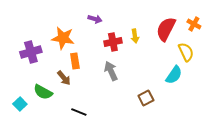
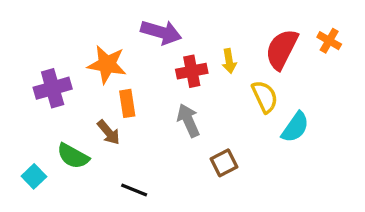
purple arrow: (95, 19) -> (161, 32), size x1.6
yellow semicircle: (186, 52) -> (265, 97), moved
brown square: (146, 98) -> (224, 163), moved

